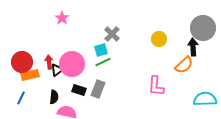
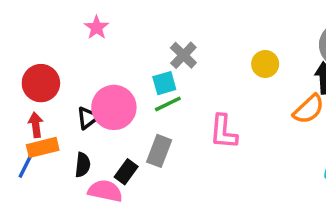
red circle: (22, 62) -> (41, 83), moved
red arrow: (49, 62) -> (36, 125), moved
orange rectangle: (30, 75) -> (43, 147), moved
pink L-shape: (156, 86) -> (223, 132), moved
black rectangle: (79, 90) -> (126, 172), moved, turned -72

